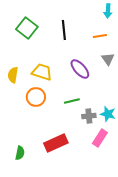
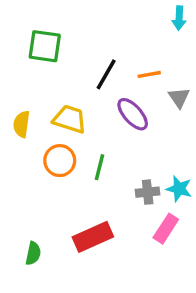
green square: (27, 28) -> (45, 46), turned -30
black line: (64, 30) -> (106, 74), moved, turned 36
orange line: (100, 36) -> (149, 74), moved
green line: (72, 101) -> (99, 167), moved, turned -63

